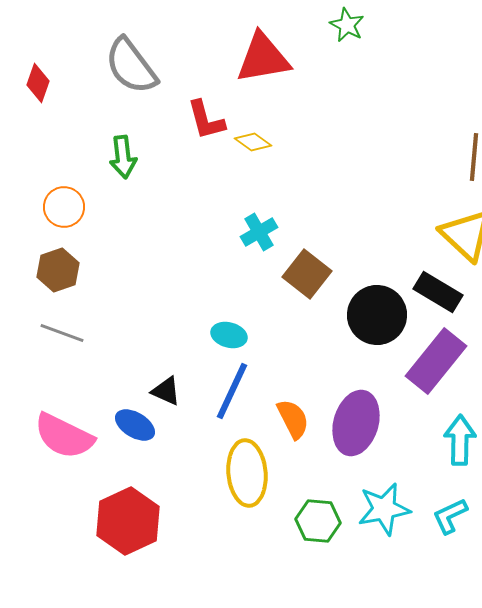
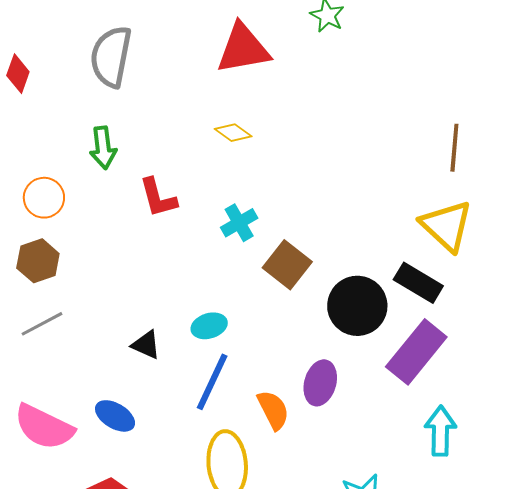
gray semicircle: (131, 66) -> (111, 57), turned 48
red L-shape: (206, 120) -> (158, 198), moved
gray line: (62, 333) -> (42, 324), turned -48
cyan ellipse: (229, 335) -> (209, 326), turned -32
black triangle: (166, 391) -> (146, 345), moved
purple ellipse: (356, 423) -> (320, 383), moved, size x0.7

